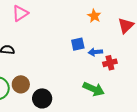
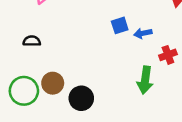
red cross: (110, 63) -> (168, 55), moved
green arrow: (94, 89) -> (145, 80), turned 80

